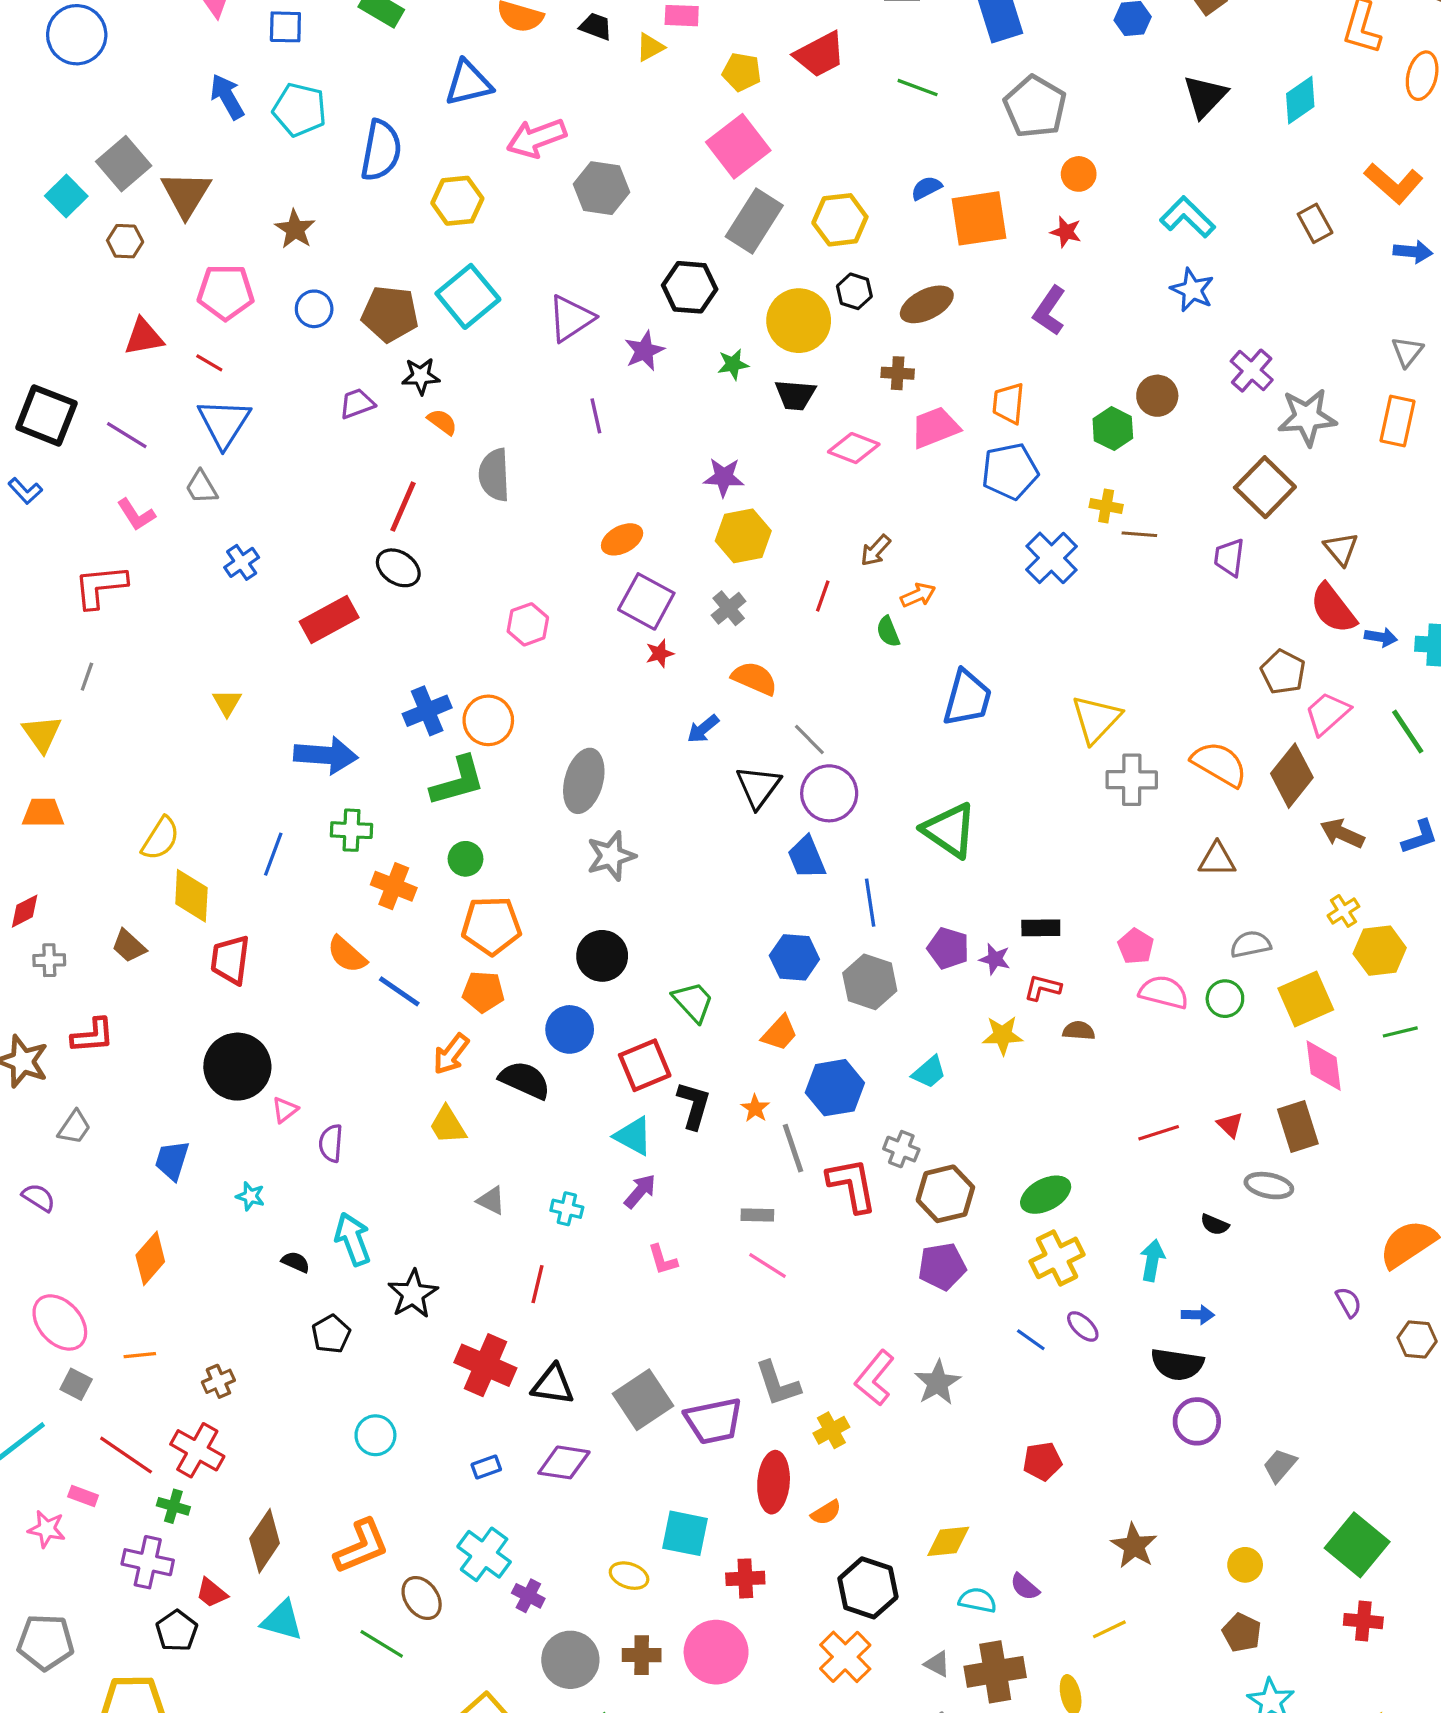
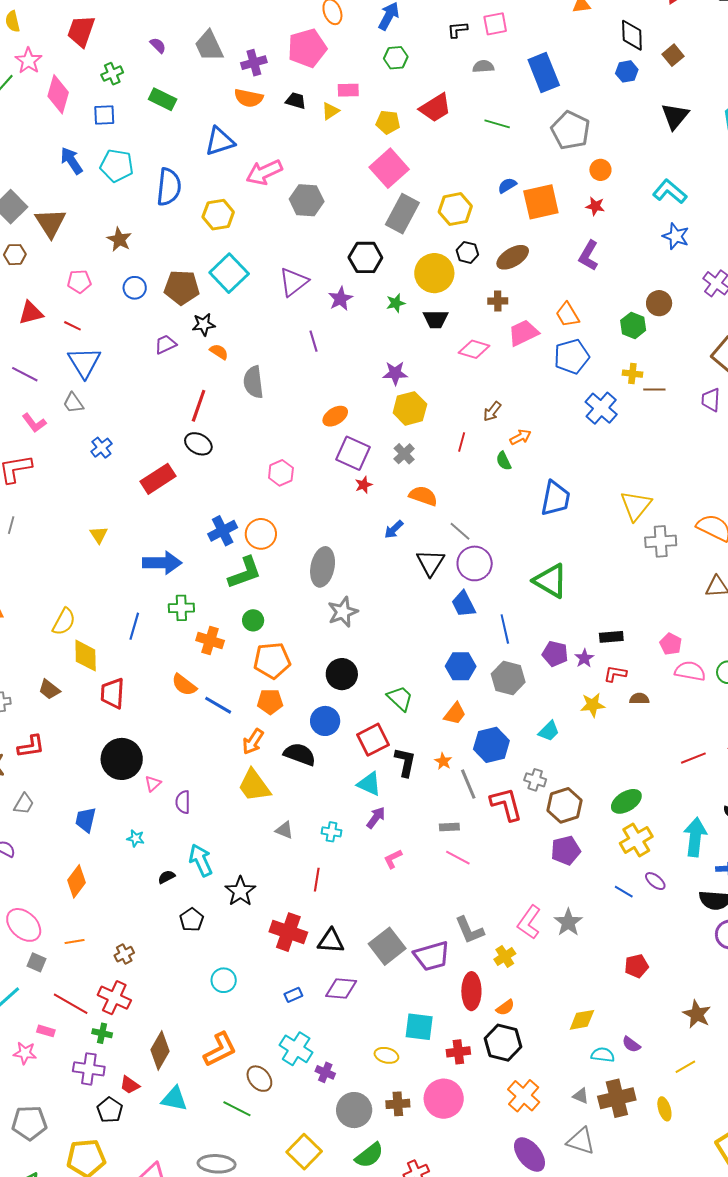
pink pentagon: (226, 292) -> (79, 281), size x0.7
orange trapezoid: (1008, 403) -> (568, 315), turned -32
purple star: (995, 959) -> (584, 658), turned 30
yellow trapezoid: (448, 1125) -> (254, 786), size x1.4
pink L-shape: (663, 1260) -> (393, 859), turned 85
cyan arrow: (1152, 1260) -> (695, 837), size x1.5
black semicircle: (296, 1262) -> (167, 877), turned -48
black hexagon: (868, 1588) -> (503, 1043), moved

